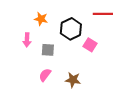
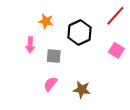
red line: (103, 14) -> (115, 16), turned -48
pink square: (90, 45) -> (116, 50), moved

